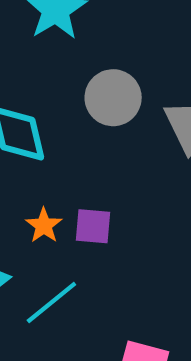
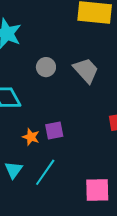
gray circle: (113, 98) -> (46, 67), size x0.7

